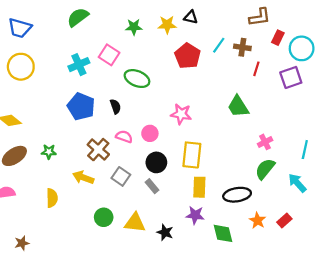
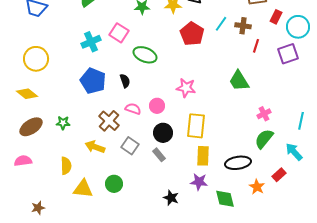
yellow circle: (21, 67) -> (36, 59), moved
red rectangle: (284, 221) -> (279, 175), moved
yellow triangle: (135, 223) -> (83, 189), moved

